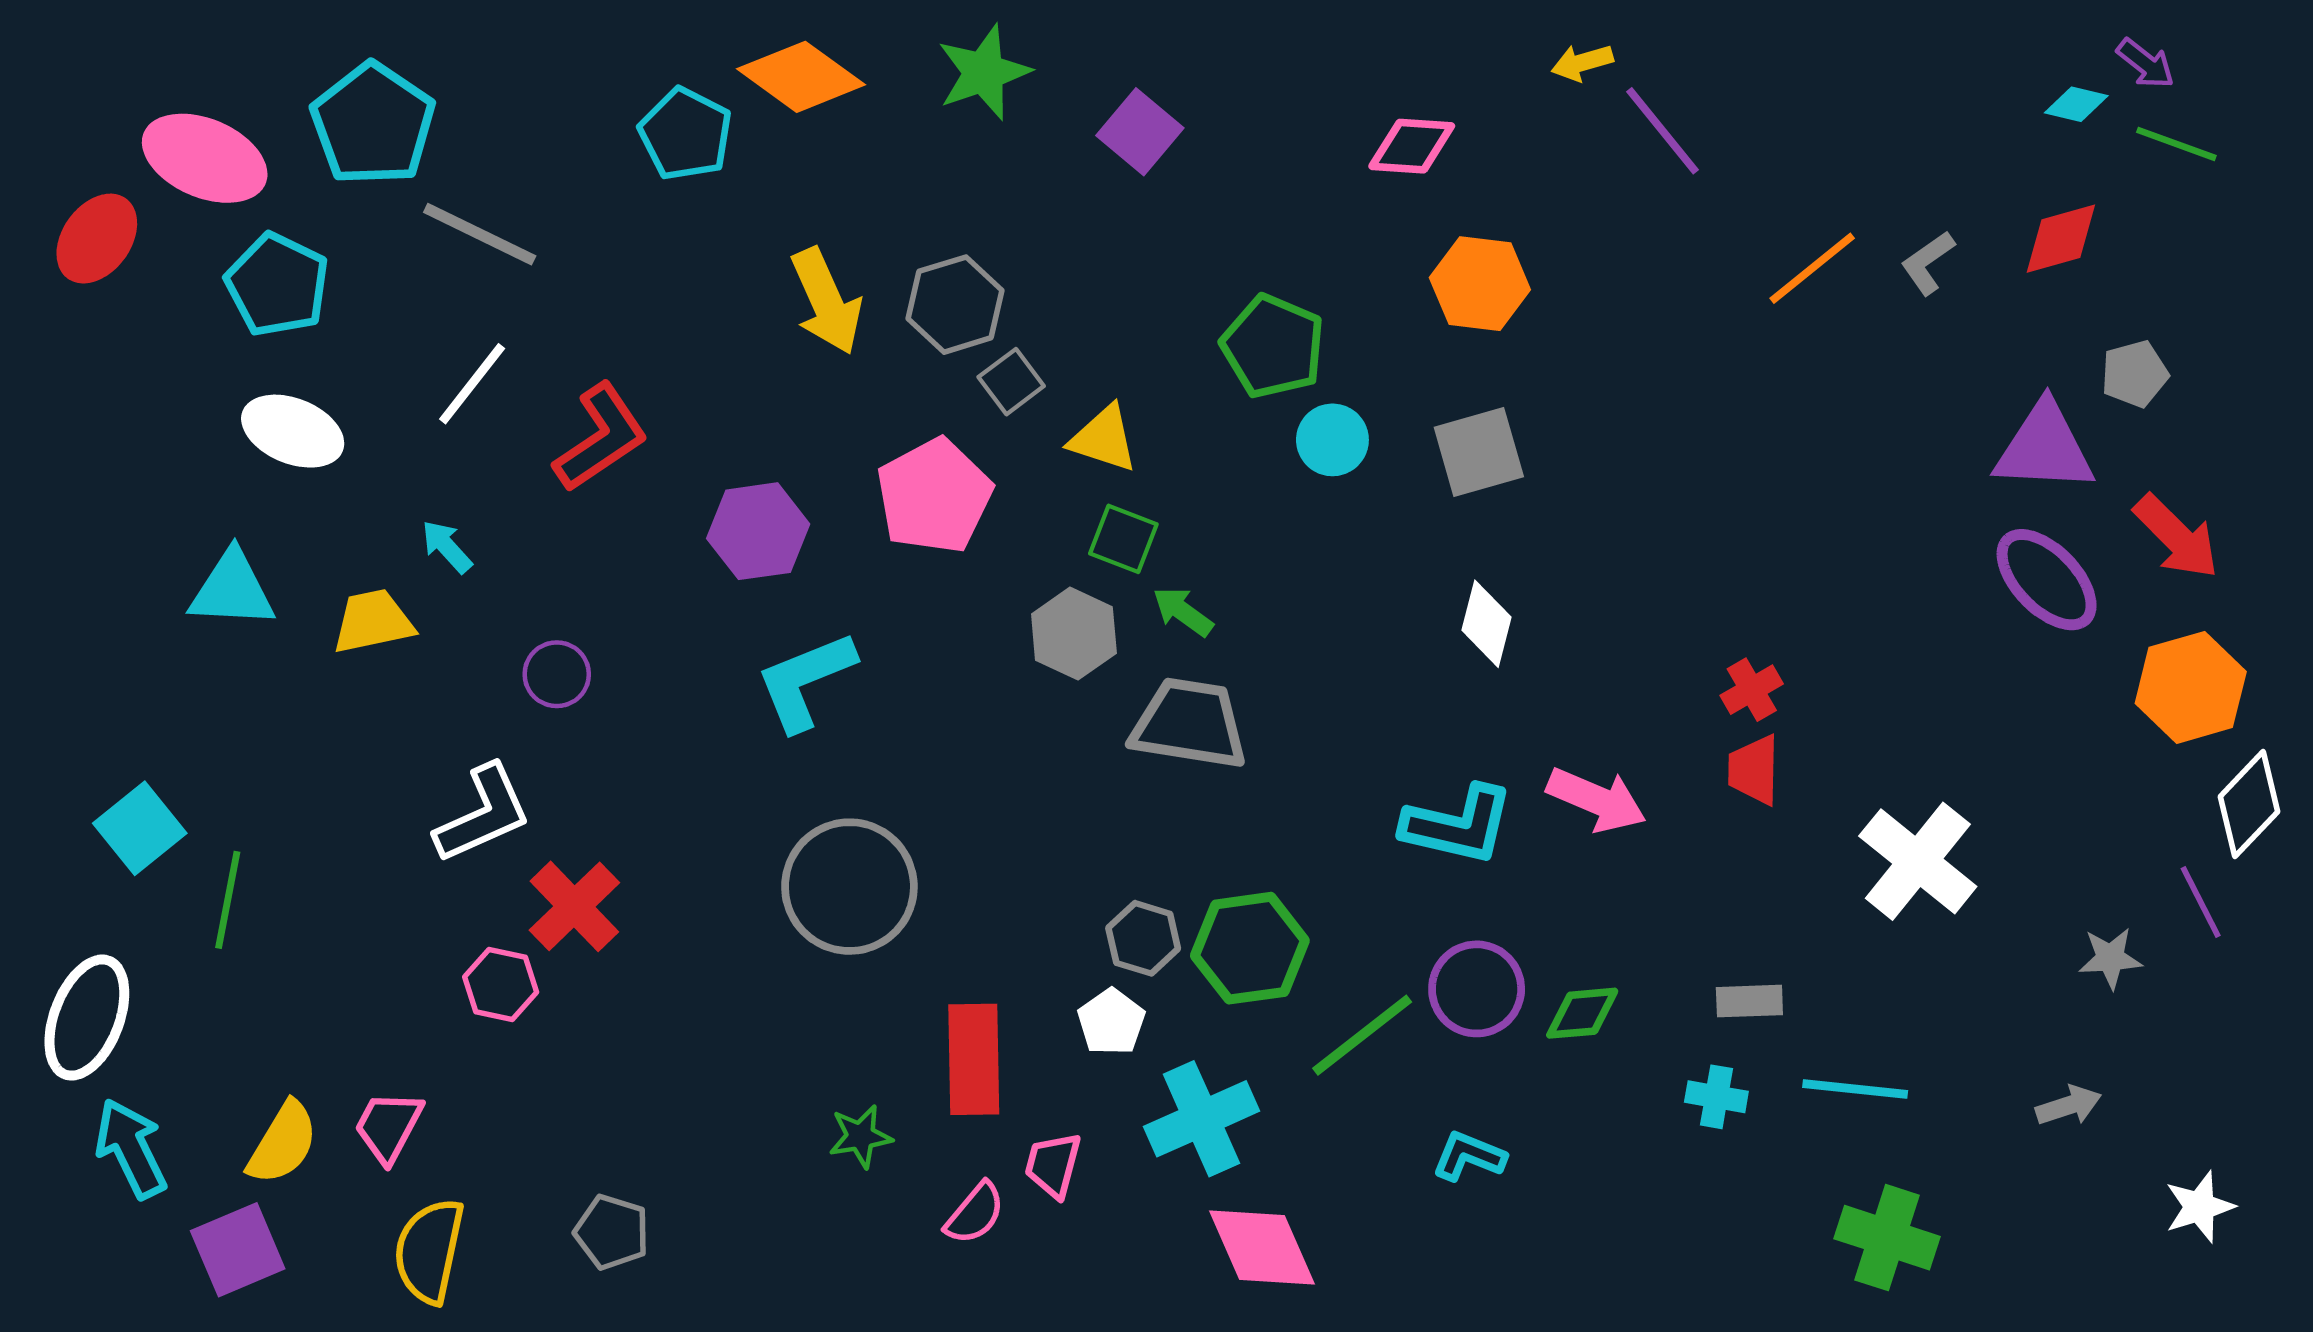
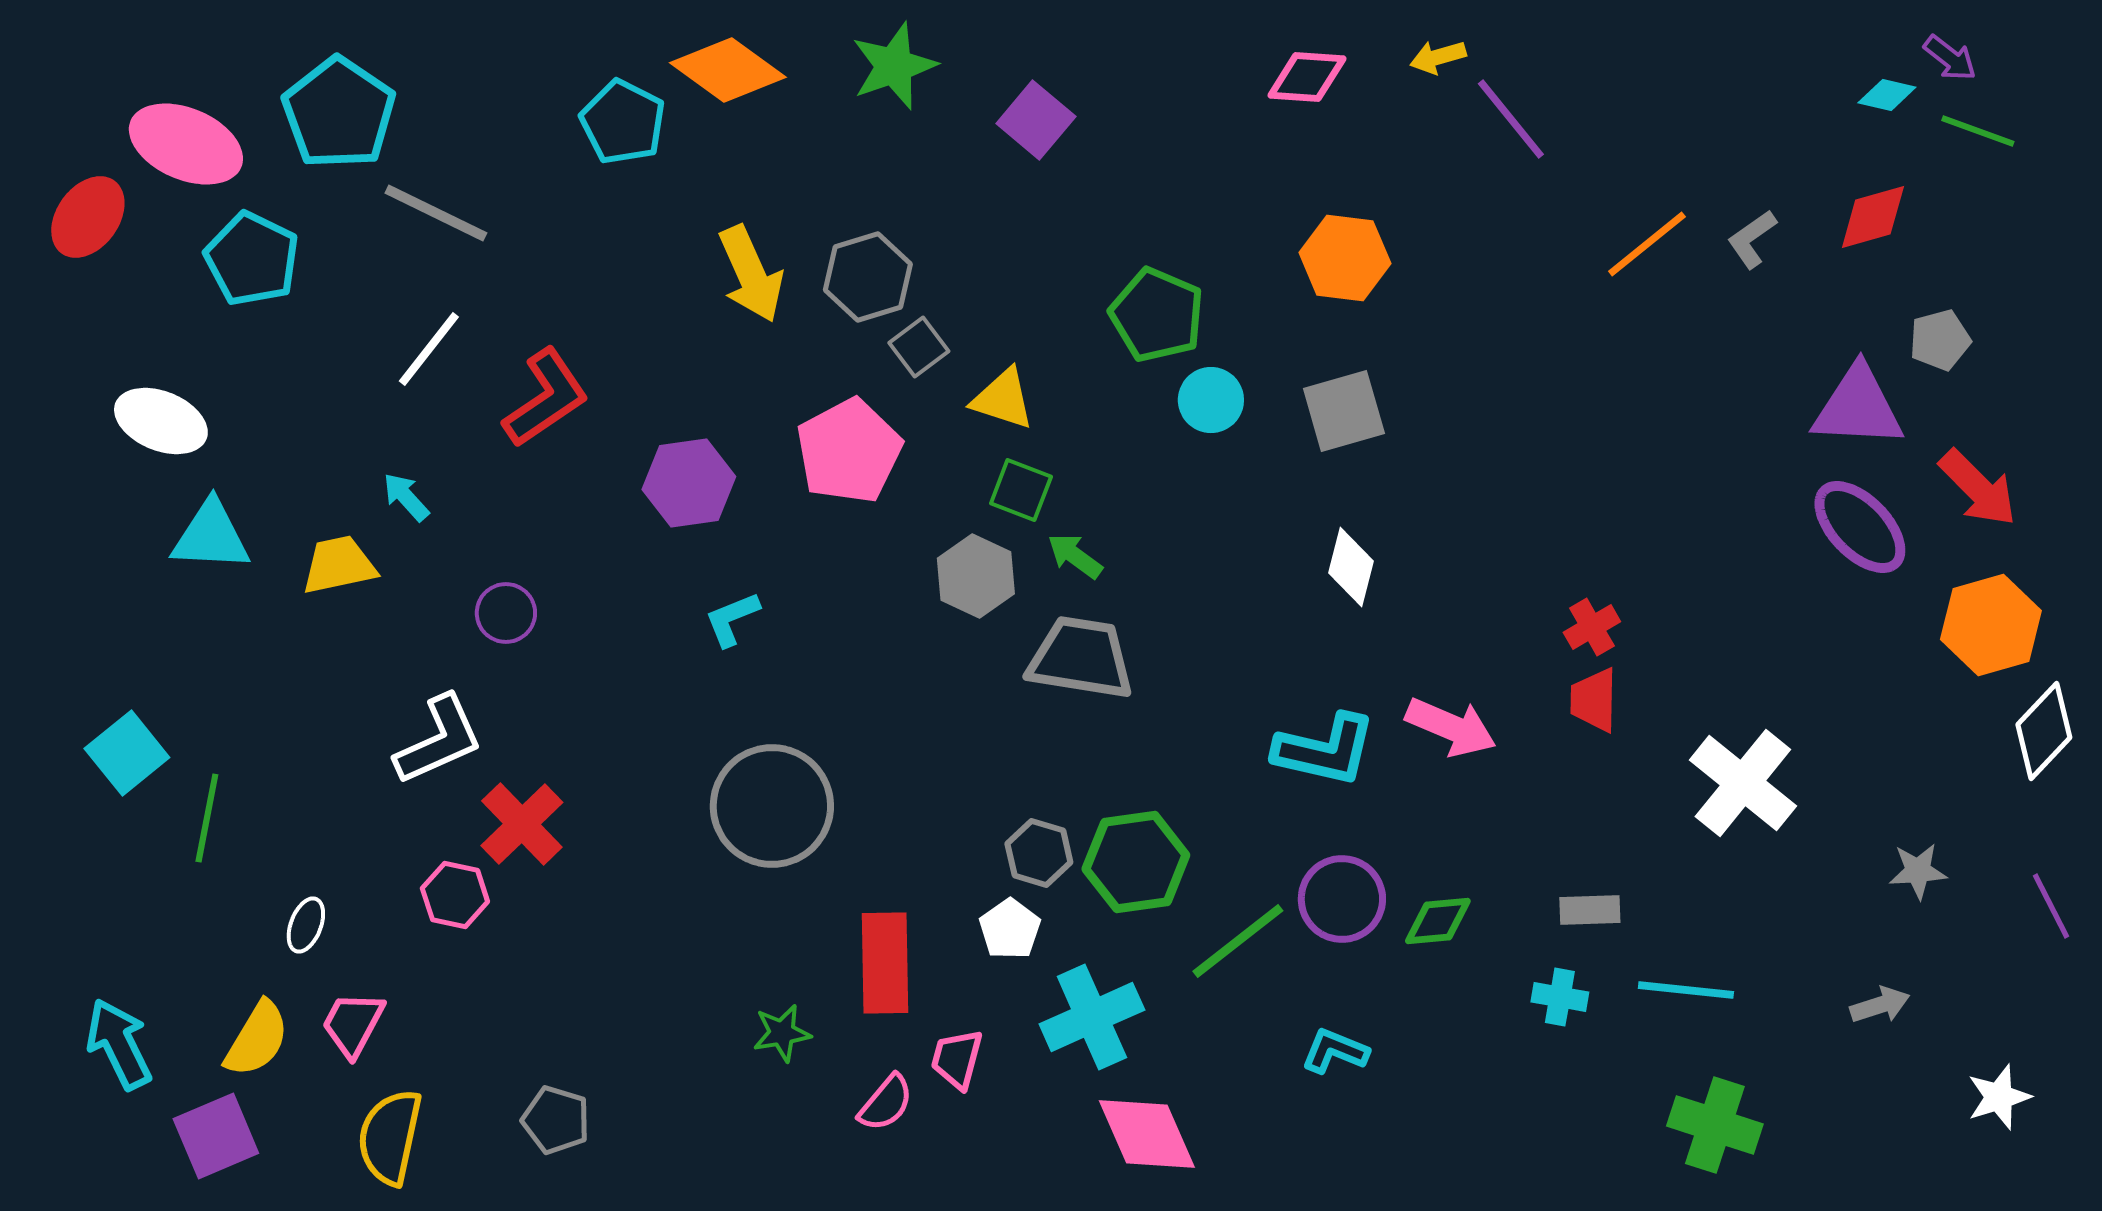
pink diamond: (1412, 146) -> (1307, 77), moved
white ellipse: (293, 431) -> (161, 421), moved
cyan L-shape: (805, 681) -> (732, 619), size x0.6
purple line: (2201, 902) -> (2051, 906), moved
white ellipse: (87, 1018) -> (306, 925), moved, size x0.5

